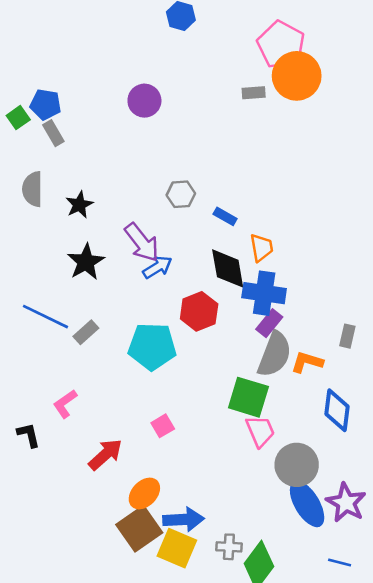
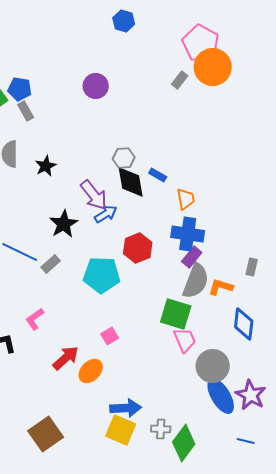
gray rectangle: (254, 93) -> (180, 80), turned -48
black star: (86, 262) -> (64, 224), moved
black diamond: (228, 268) -> (131, 182), moved
orange ellipse: (144, 494) -> (91, 371), moved
brown square: (139, 529) -> (46, 434), moved

